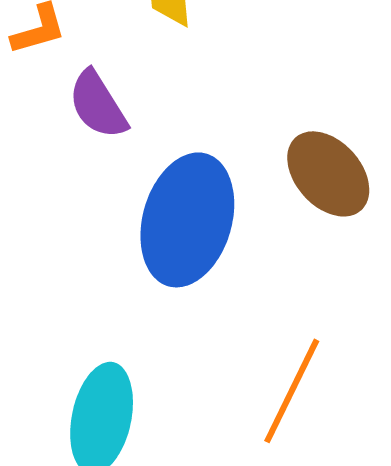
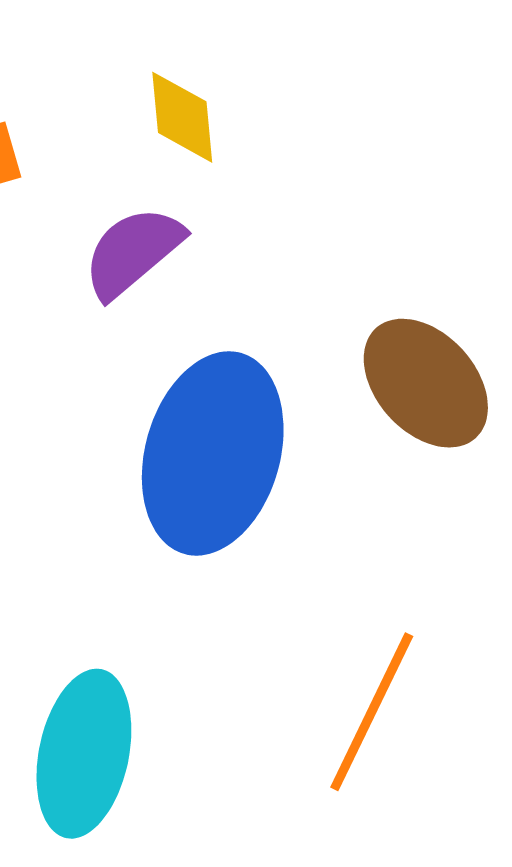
purple semicircle: (98, 105) -> (133, 252), moved, turned 82

